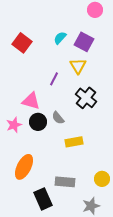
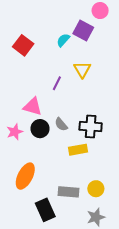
purple square: (84, 42) -> (83, 31), moved
black cross: (86, 98) -> (91, 126), moved, turned -35
yellow circle: (102, 179) -> (96, 189), moved

